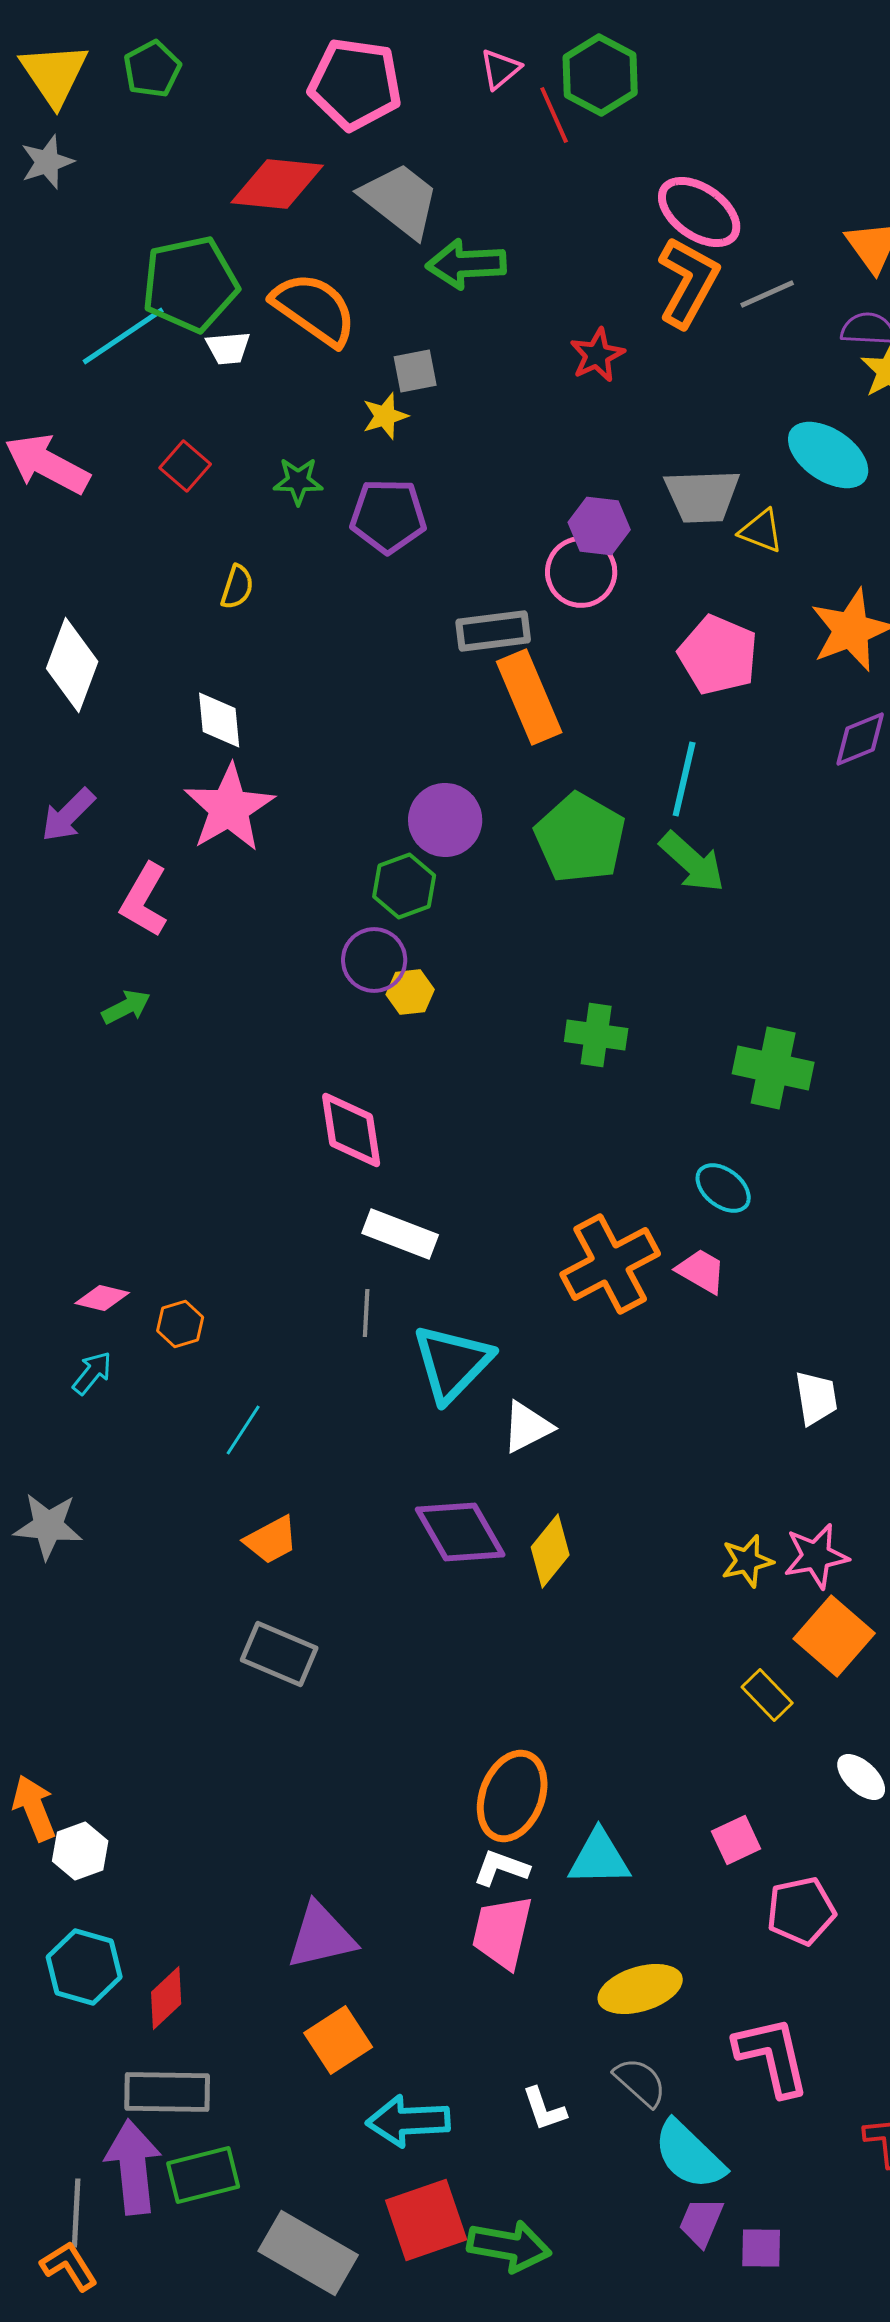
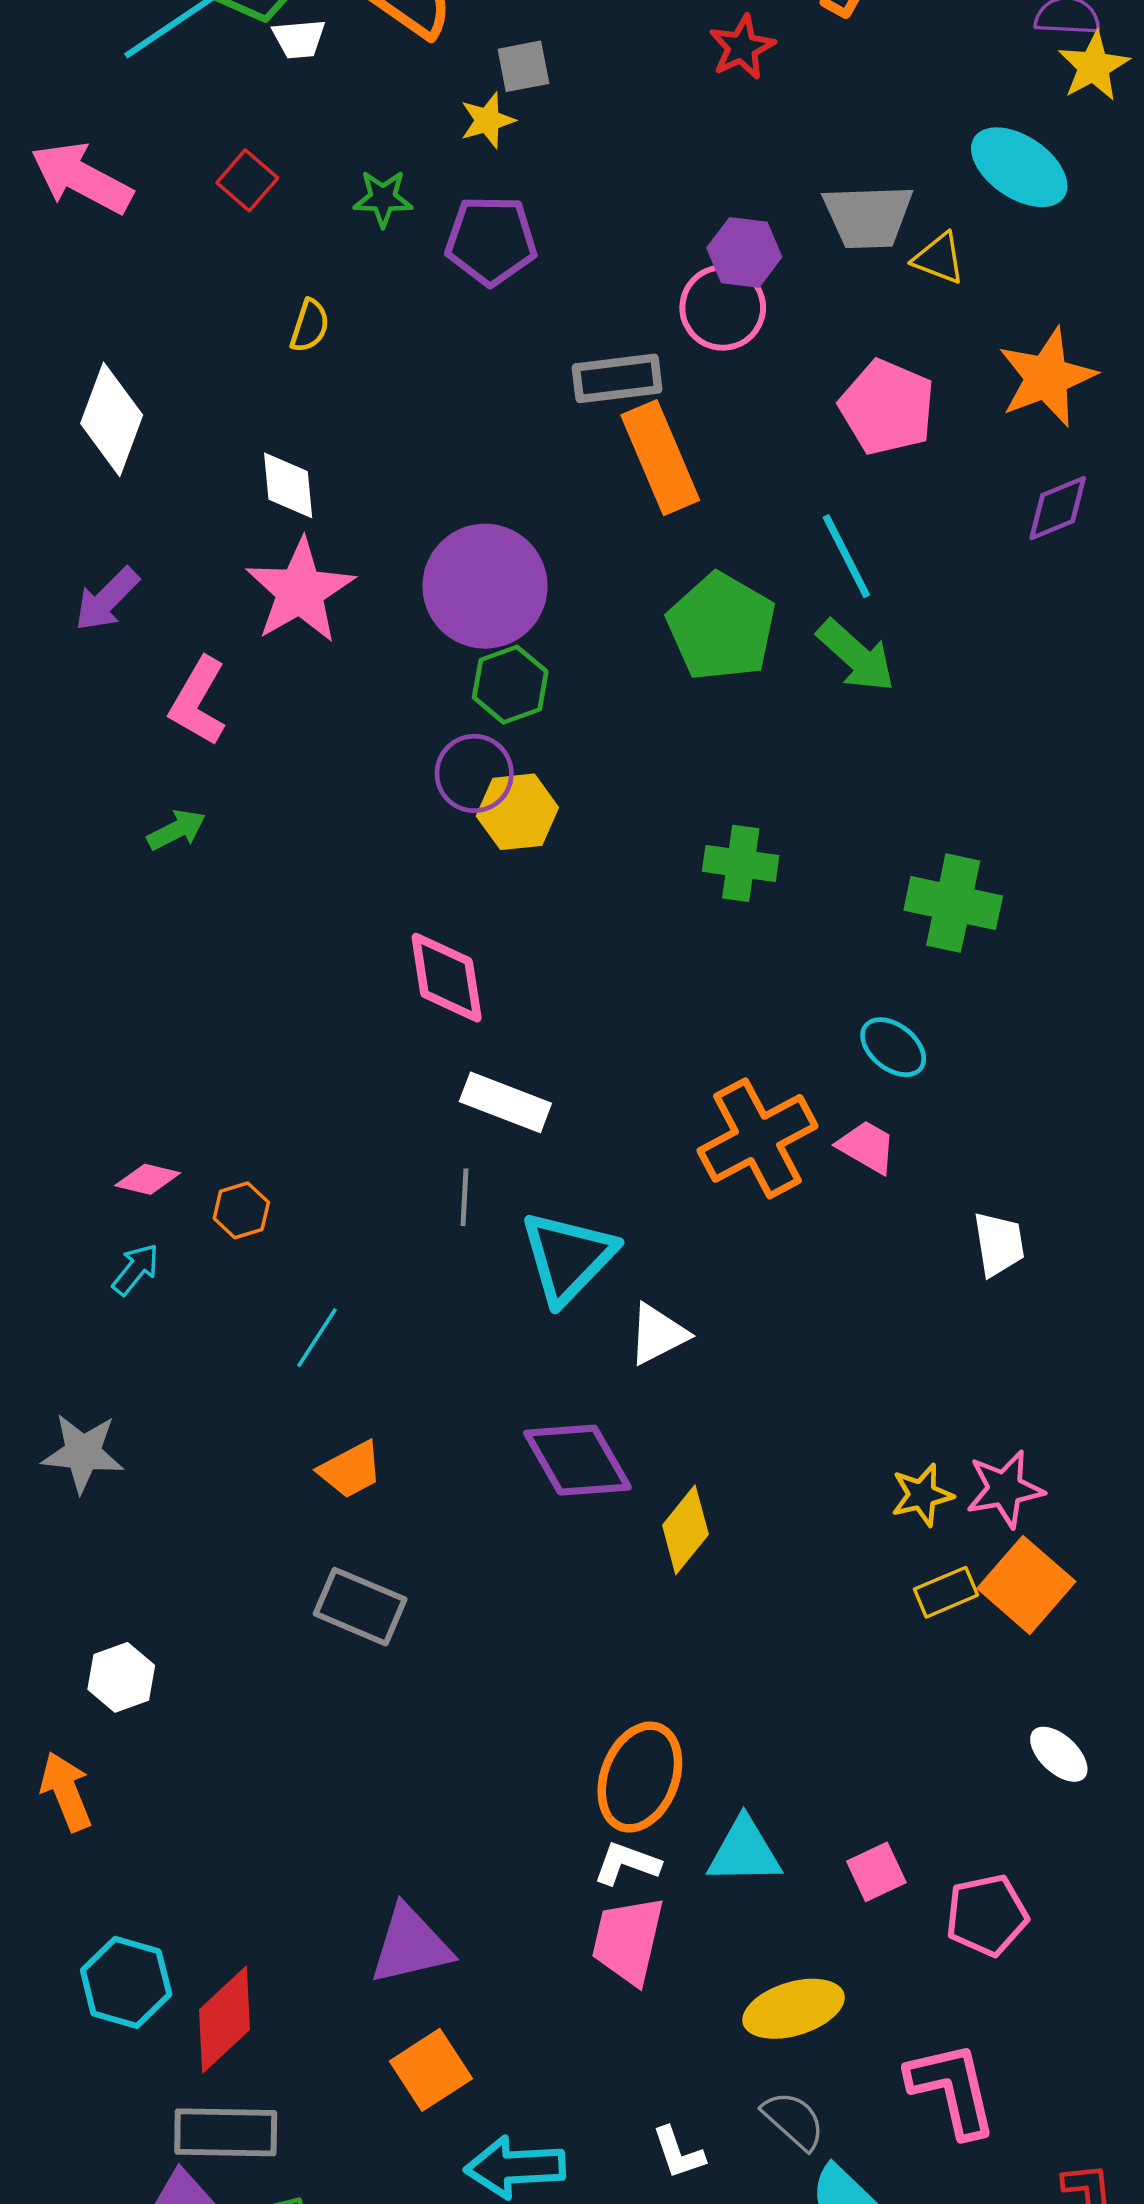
cyan line: (684, 779) -> (846, 556), turned -40
purple circle: (445, 820) -> (485, 586), moved, size x1.4
yellow hexagon: (410, 992) -> (517, 812), size x1.4
white trapezoid: (816, 1398) -> (999, 1244), moved
yellow diamond: (550, 1551) -> (685, 1530), moved
yellow rectangle: (767, 1695) -> (946, 1592), moved, turned -69
pink square: (736, 1840) -> (876, 1872), moved
white hexagon: (80, 1851) -> (121, 1677), moved
red diamond: (166, 1998) -> (224, 2020), size x1.4

